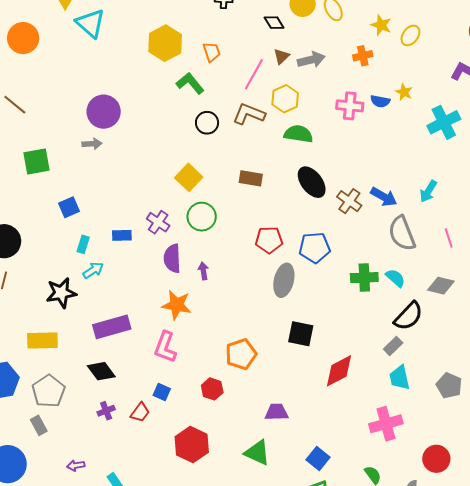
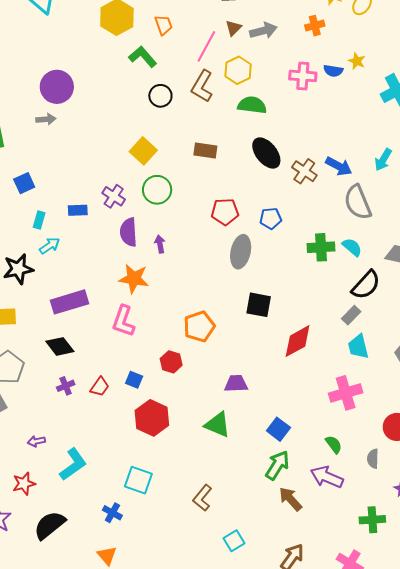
brown L-shape: (249, 114) -> (202, 86), turned -80
blue pentagon: (315, 248) -> (271, 218), size x0.7
blue square: (162, 392) -> (134, 380), moved

